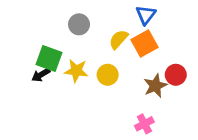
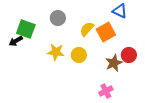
blue triangle: (146, 15) -> (120, 11), moved, turned -42
green square: (49, 58) -> (26, 29), moved
black arrow: (41, 75) -> (16, 41), moved

